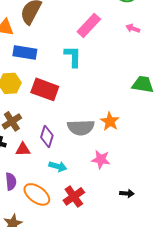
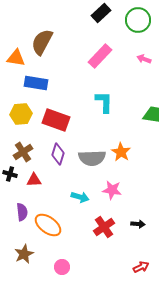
cyan L-shape: (73, 56) -> (104, 102), moved
purple diamond: (47, 136) -> (58, 154), moved
cyan arrow: (58, 166) -> (80, 197), moved
red cross: (74, 196) -> (104, 227), moved

